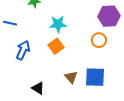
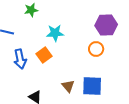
orange square: (56, 46) -> (44, 55), moved
blue arrow: (23, 50) -> (20, 59), turned 144

